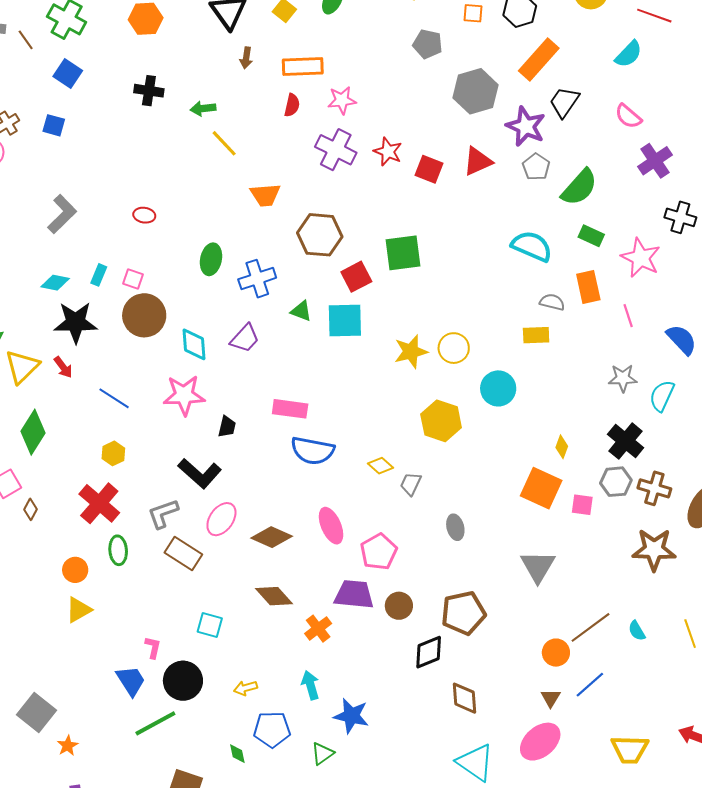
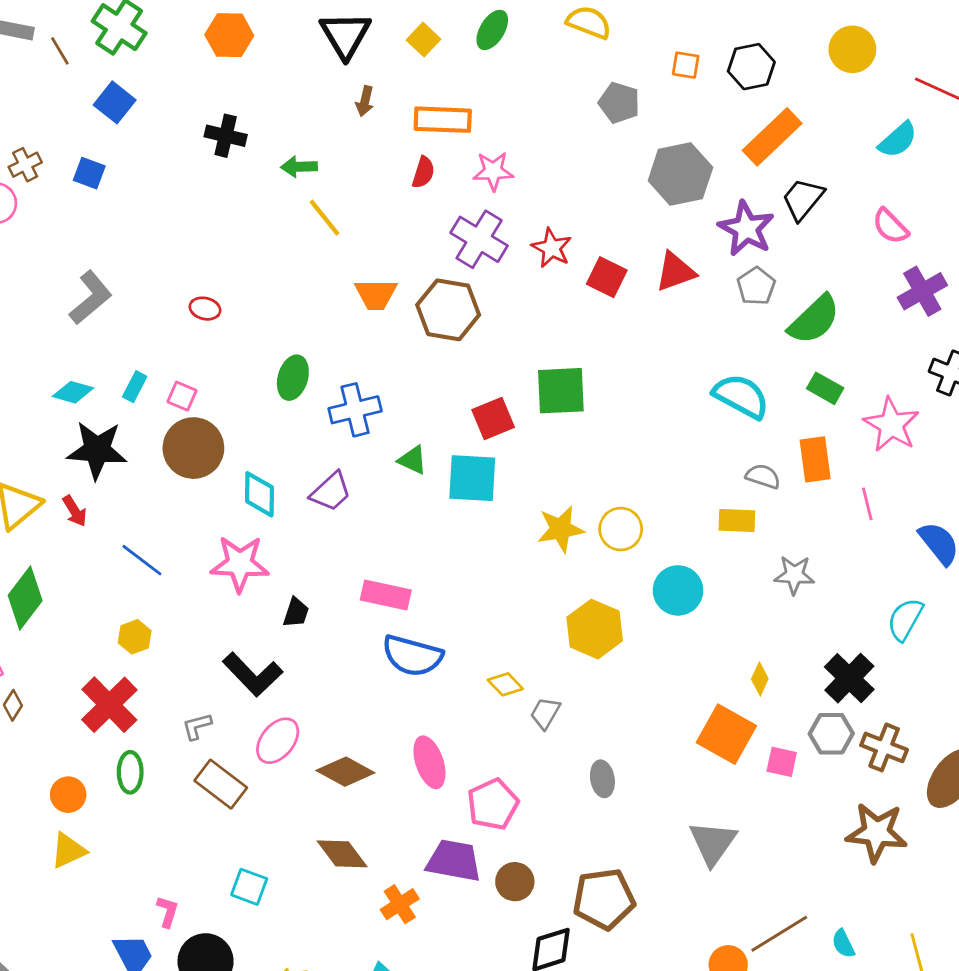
brown hexagon: (320, 235) -> (448, 310), moved
gray star: (623, 378) -> (794, 575), moved
gray L-shape: (163, 514) -> (197, 726), size x0.7

